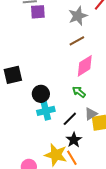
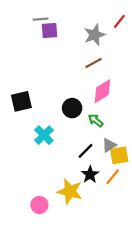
black circle: (41, 94) -> (72, 108), moved
cyan cross: (46, 111) -> (44, 135), moved, turned -30
orange line: (72, 158) -> (113, 177), moved, turned 70

